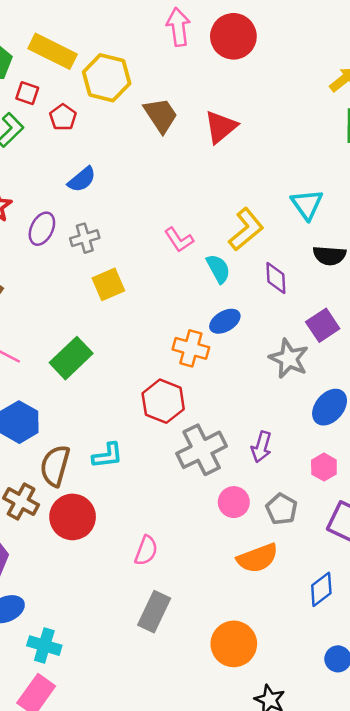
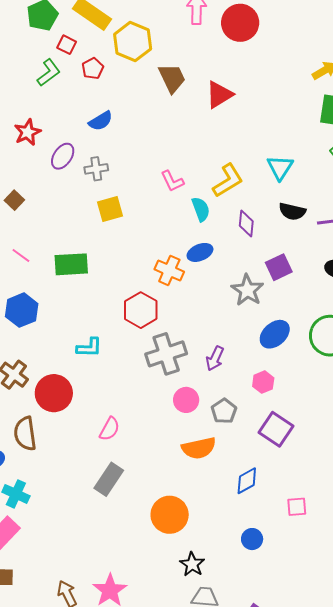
green rectangle: (71, 358) -> (71, 264), turned 32
brown semicircle: (55, 466) -> (25, 434), moved, turned -32

